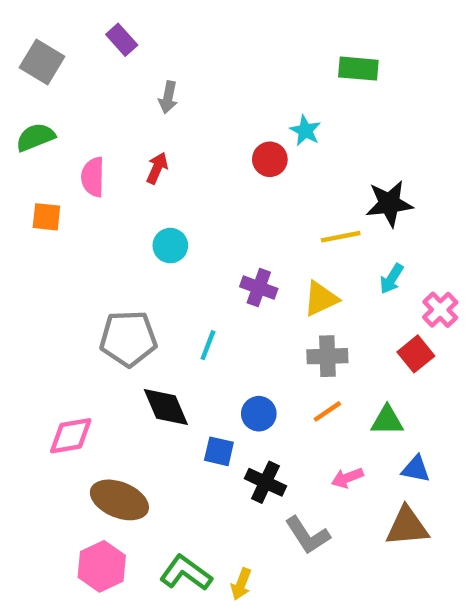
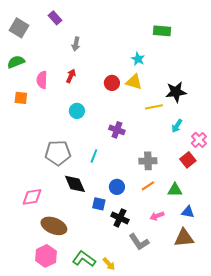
red circle: (270, 159) -> (112, 83), moved
yellow triangle: (321, 299) -> (134, 82), moved, turned 42
yellow arrow: (241, 584) -> (109, 264), turned -64

